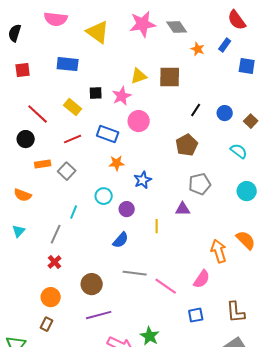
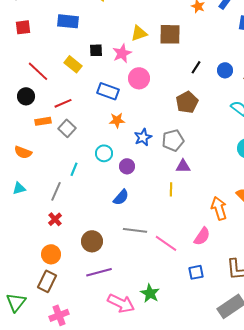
red line: (73, 139) -> (63, 103), moved
gray pentagon: (200, 184) -> (173, 140), moved
yellow line: (157, 226) -> (171, 189), moved
cyan triangle: (19, 231) -> (19, 188), turned 32
brown rectangle: (47, 324) -> (47, 281), size x1.5

